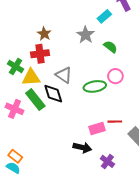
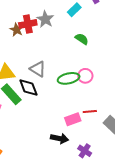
gray star: (86, 35) -> (45, 19), moved
red cross: (40, 54) -> (28, 24), moved
pink circle: (115, 76) -> (85, 76), moved

